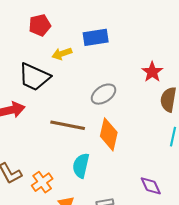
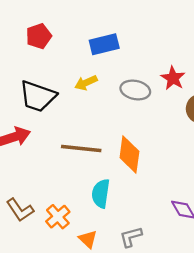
yellow arrow: (62, 54) -> (86, 83), moved
gray ellipse: (104, 94) -> (135, 90), moved, turned 50

